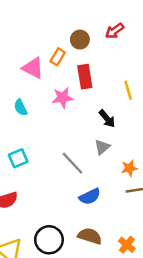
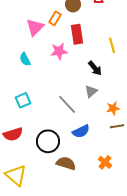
pink triangle: (33, 68) -> (35, 27), turned 48
brown semicircle: (90, 236) -> (66, 163), moved
black circle: (49, 240) -> (48, 141), moved
orange cross: (127, 245) -> (105, 162), moved

